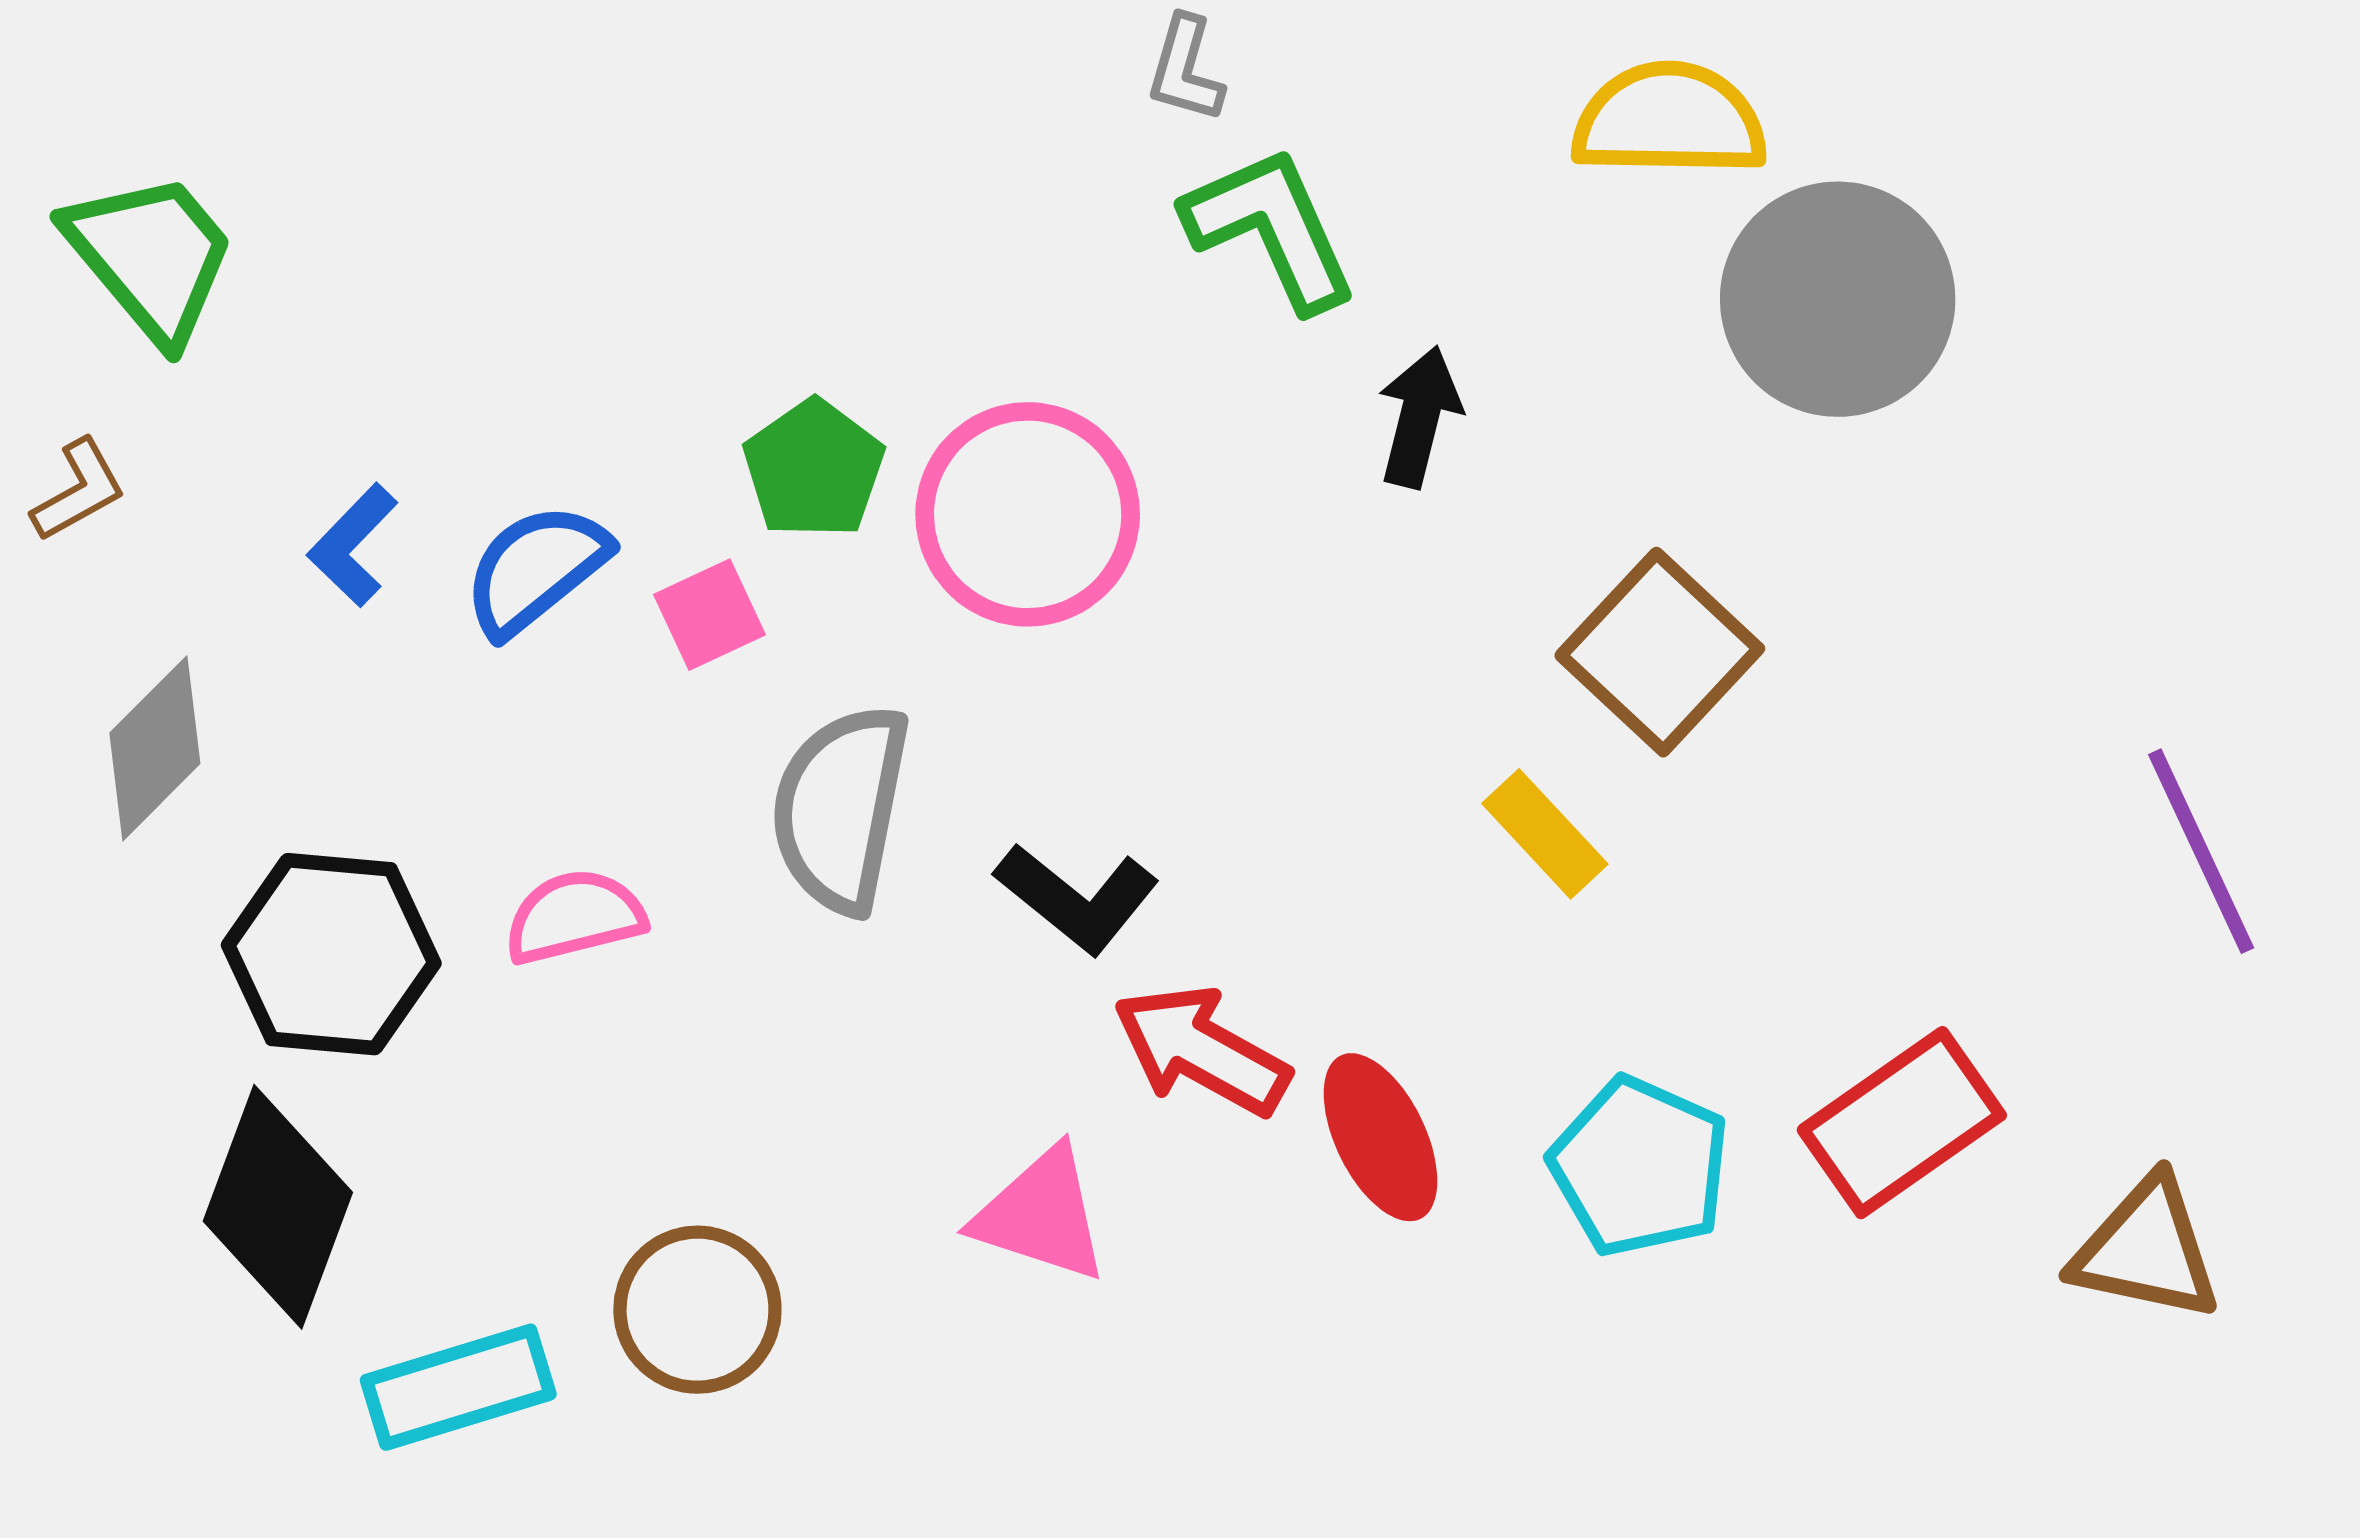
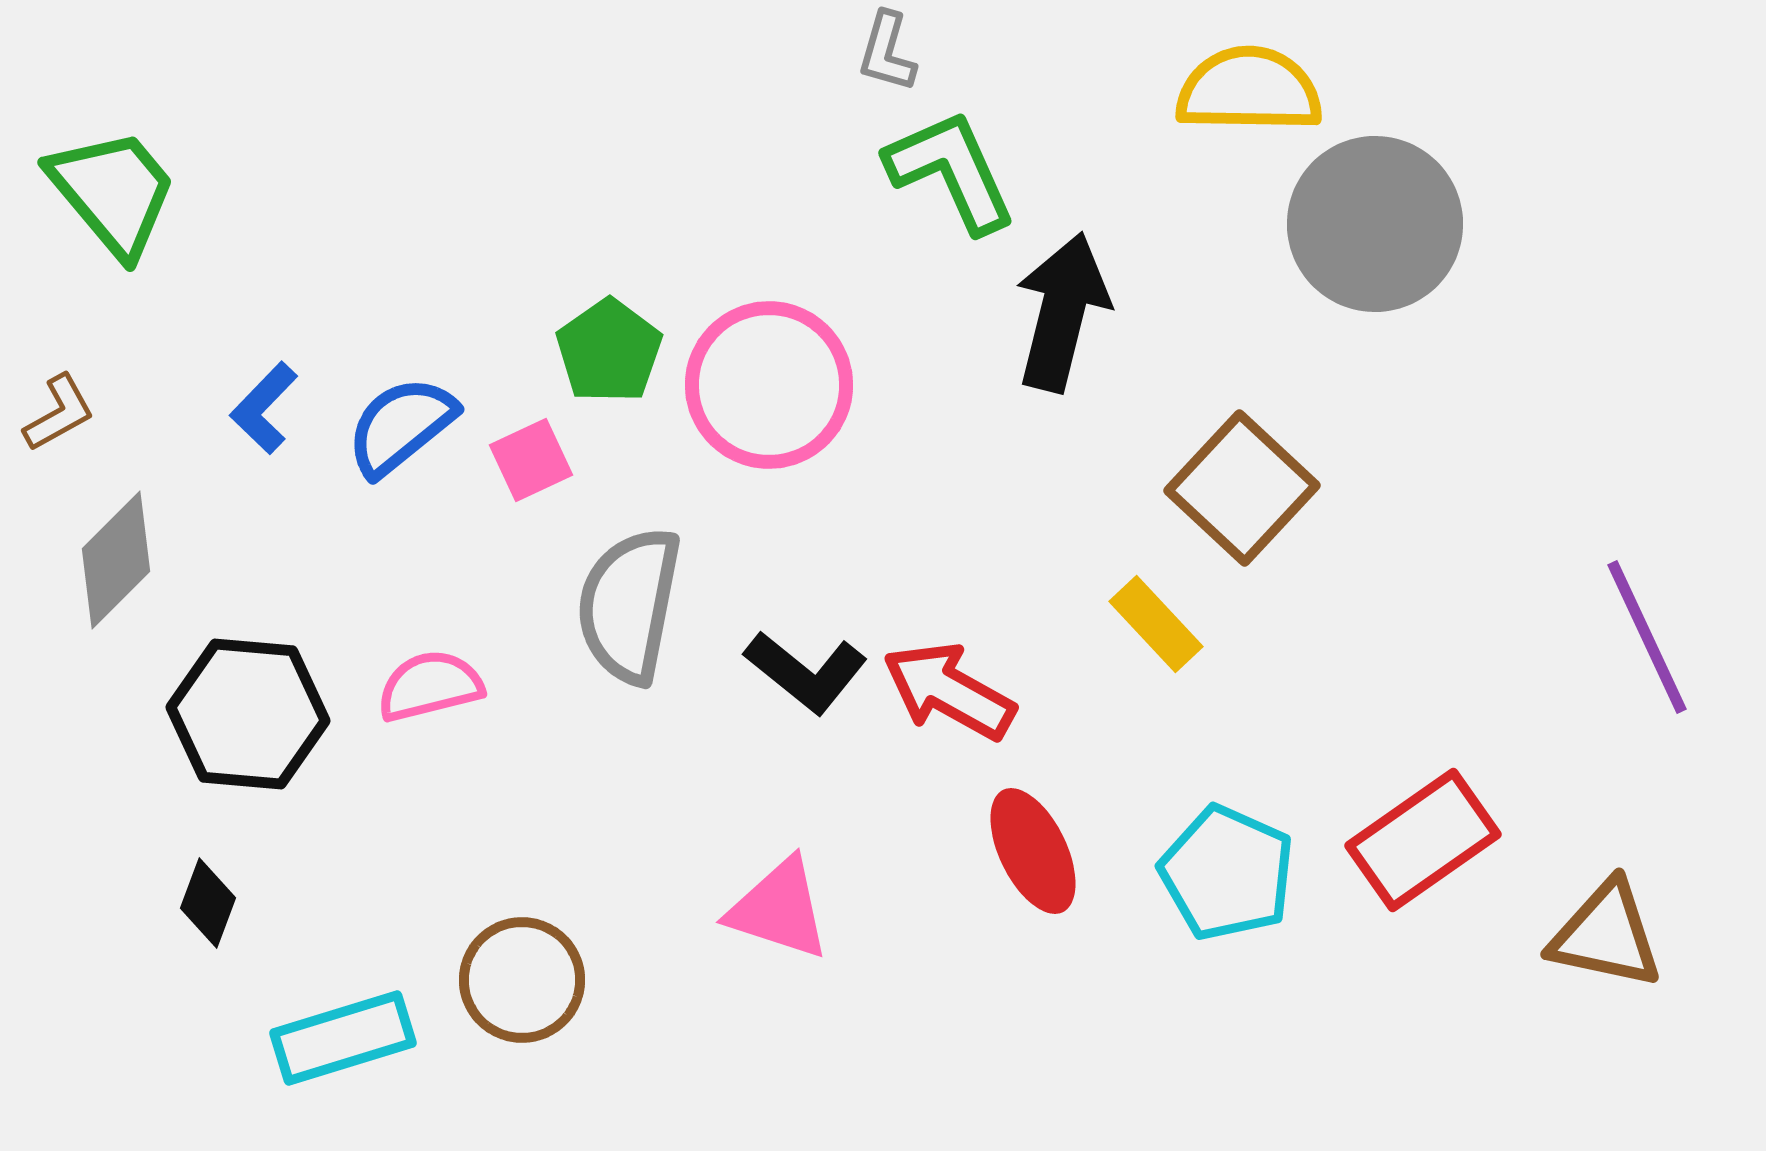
black arrow: (1419, 417) -> (1062, 312), size x1.5
brown L-shape: (79, 490) -> (59, 413), moved
red arrow: (1201, 1050) -> (949, 691), moved
black diamond: (278, 1207) -> (208, 903), size x0.5

